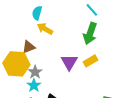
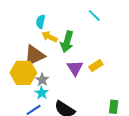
green arrow: (90, 33) -> (67, 42), moved
brown triangle: (29, 47) -> (34, 55), size x1.6

